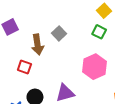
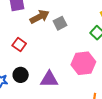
brown arrow: (38, 45) -> (40, 17), moved, turned -126

